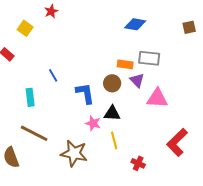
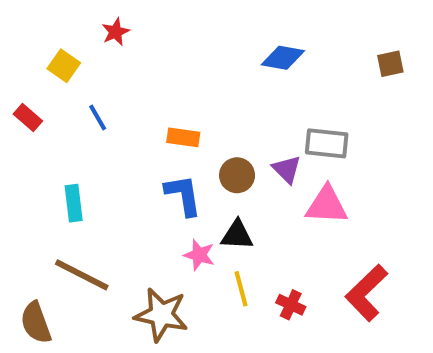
gray rectangle: (149, 58) -> (327, 143), moved
orange rectangle: (125, 64) -> (183, 137), moved
blue line: (53, 75) -> (98, 118), moved
red cross: (138, 163) -> (291, 305), moved

